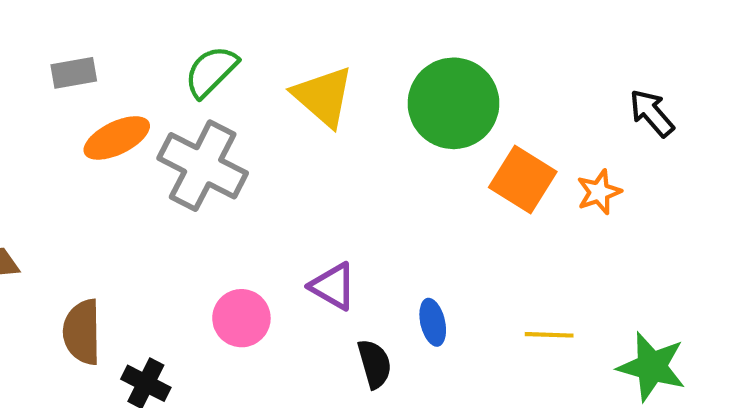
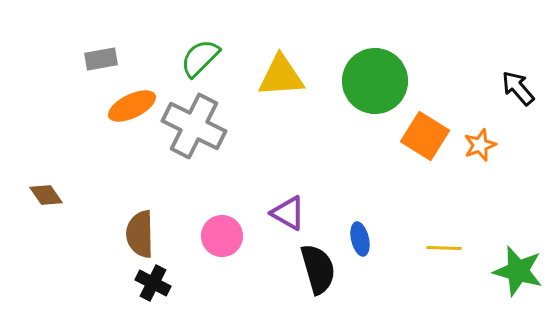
yellow triangle: (323, 96) -> (281, 76), turned -45
brown semicircle: (82, 332) -> (140, 234), moved
black semicircle: (375, 364) -> (318, 269), size x1.4

